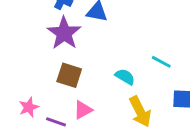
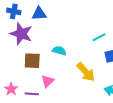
cyan line: (161, 62) -> (99, 37), moved, turned -40
cyan semicircle: (125, 77) -> (59, 51), moved

